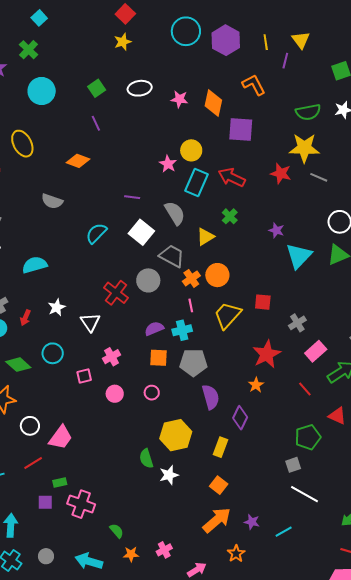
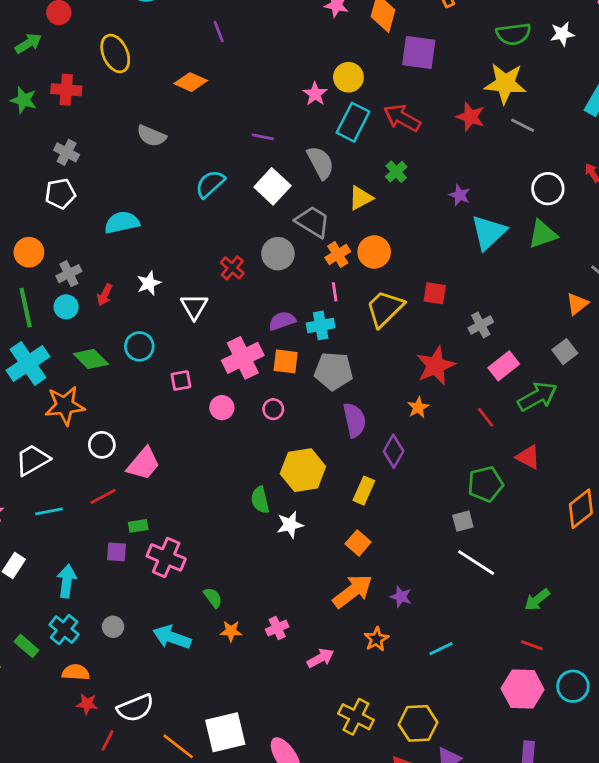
red cross: (116, 293) -> (232, 268), size x0.7
pink cross: (112, 357) -> (243, 358), moved, size x1.6
cyan line: (284, 532) -> (441, 649), moved

